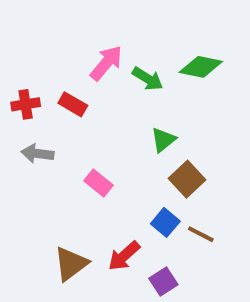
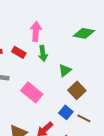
pink arrow: (106, 63) -> (36, 31), turned -36
green arrow: (148, 79) -> (43, 53), moved, turned 49
pink rectangle: (98, 183) -> (32, 92), size x1.5

